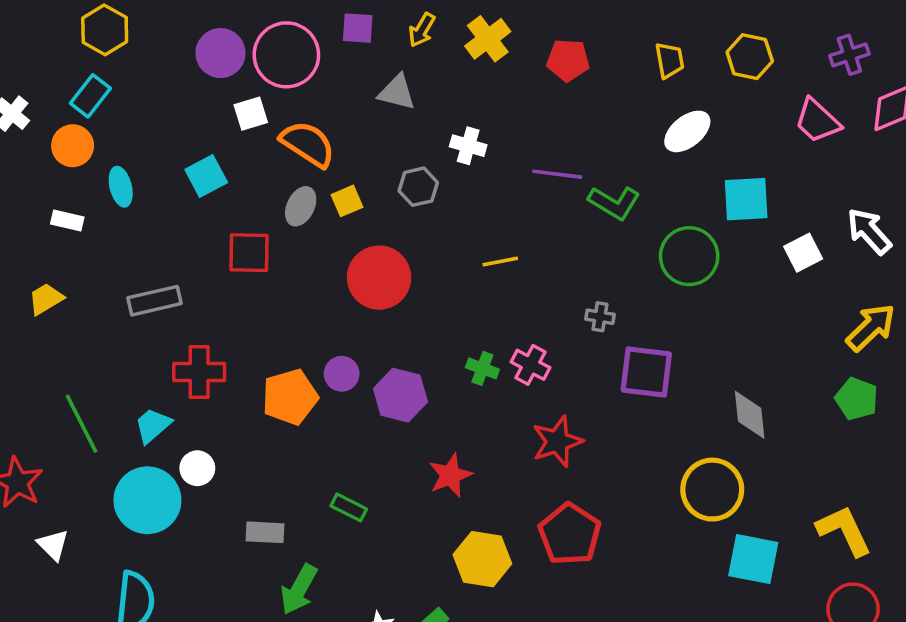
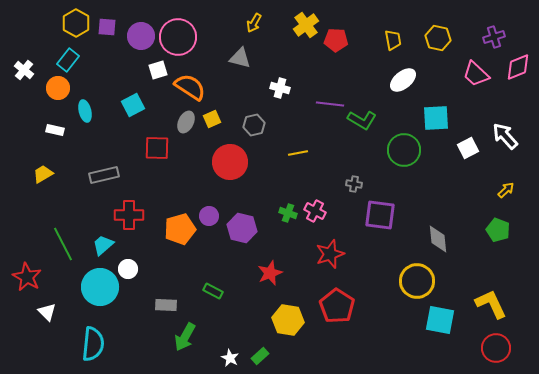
purple square: (358, 28) -> (107, 27), moved
yellow cross: (488, 39) -> (306, 25), moved
gray hexagon: (418, 187) -> (254, 125), moved
yellow arrow: (871, 327) -> (506, 190), size x0.6

